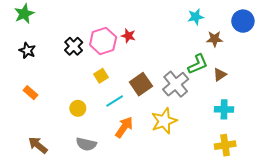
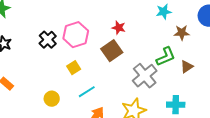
red star: (128, 36) -> (119, 28), moved
brown square: (141, 84) -> (112, 51), moved
cyan cross: (224, 109) -> (176, 105), moved

